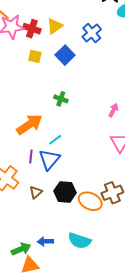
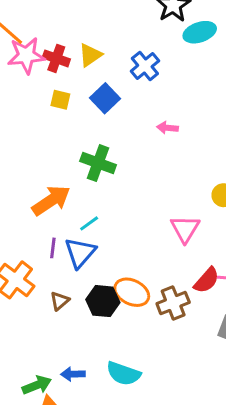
green cross: (61, 99) -> (98, 163), size x1.6
pink arrow: (113, 110) -> (167, 128), moved, turned -112
orange ellipse: (90, 201) -> (132, 292), moved

